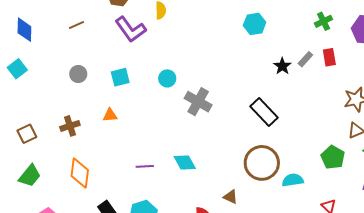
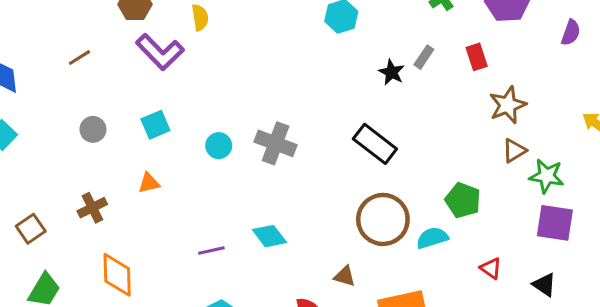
red rectangle: (329, 57) -> (477, 57), moved
cyan circle: (167, 78) -> (219, 146), moved
green pentagon: (333, 157) -> (463, 200), moved

